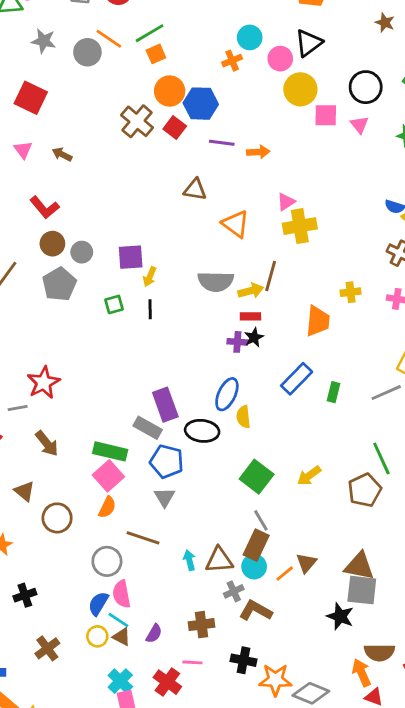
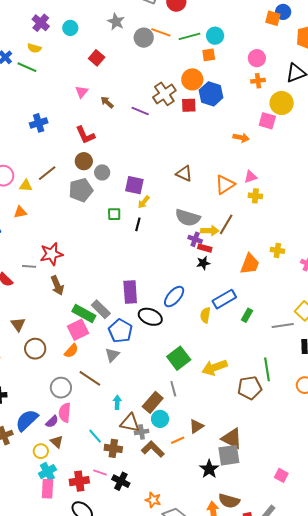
cyan circle: (250, 37) -> (215, 36), moved
orange line: (109, 39) -> (161, 32), turned -30
orange square: (156, 54) -> (209, 55), moved
pink circle: (280, 59) -> (257, 58), moved
orange cross: (232, 61) -> (258, 81), moved
red square: (31, 98) -> (97, 58), size x0.7
pink square: (326, 115) -> (267, 121), moved
red square: (175, 128) -> (189, 105), turned 35
purple line: (222, 143) -> (140, 111), moved
brown triangle: (195, 190) -> (184, 173), moved
orange triangle: (236, 224) -> (225, 185), moved, turned 35
yellow cross: (300, 226) -> (255, 196), size x0.6
purple cross: (237, 342) -> (195, 239), moved
yellow semicircle: (243, 417) -> (205, 315), moved
gray rectangle: (148, 428) -> (101, 309), moved
brown arrow: (47, 444) -> (57, 285), moved
yellow arrow: (309, 476) -> (215, 367), size x1.4
brown rectangle: (256, 545) -> (153, 402), moved
brown triangle: (219, 560) -> (130, 423), moved
orange line: (285, 574) -> (178, 440), moved
gray square: (362, 590) -> (229, 455), turned -30
blue semicircle: (98, 604) -> (27, 420), moved, size x1.4
cyan line: (118, 620) -> (95, 436), moved
purple semicircle: (154, 634) -> (52, 422), moved
yellow circle: (97, 636) -> (41, 451), moved
black cross: (243, 660) -> (121, 481), moved
orange star: (275, 680) -> (153, 500), size x0.7
red cross: (167, 682) -> (79, 481), turned 30

